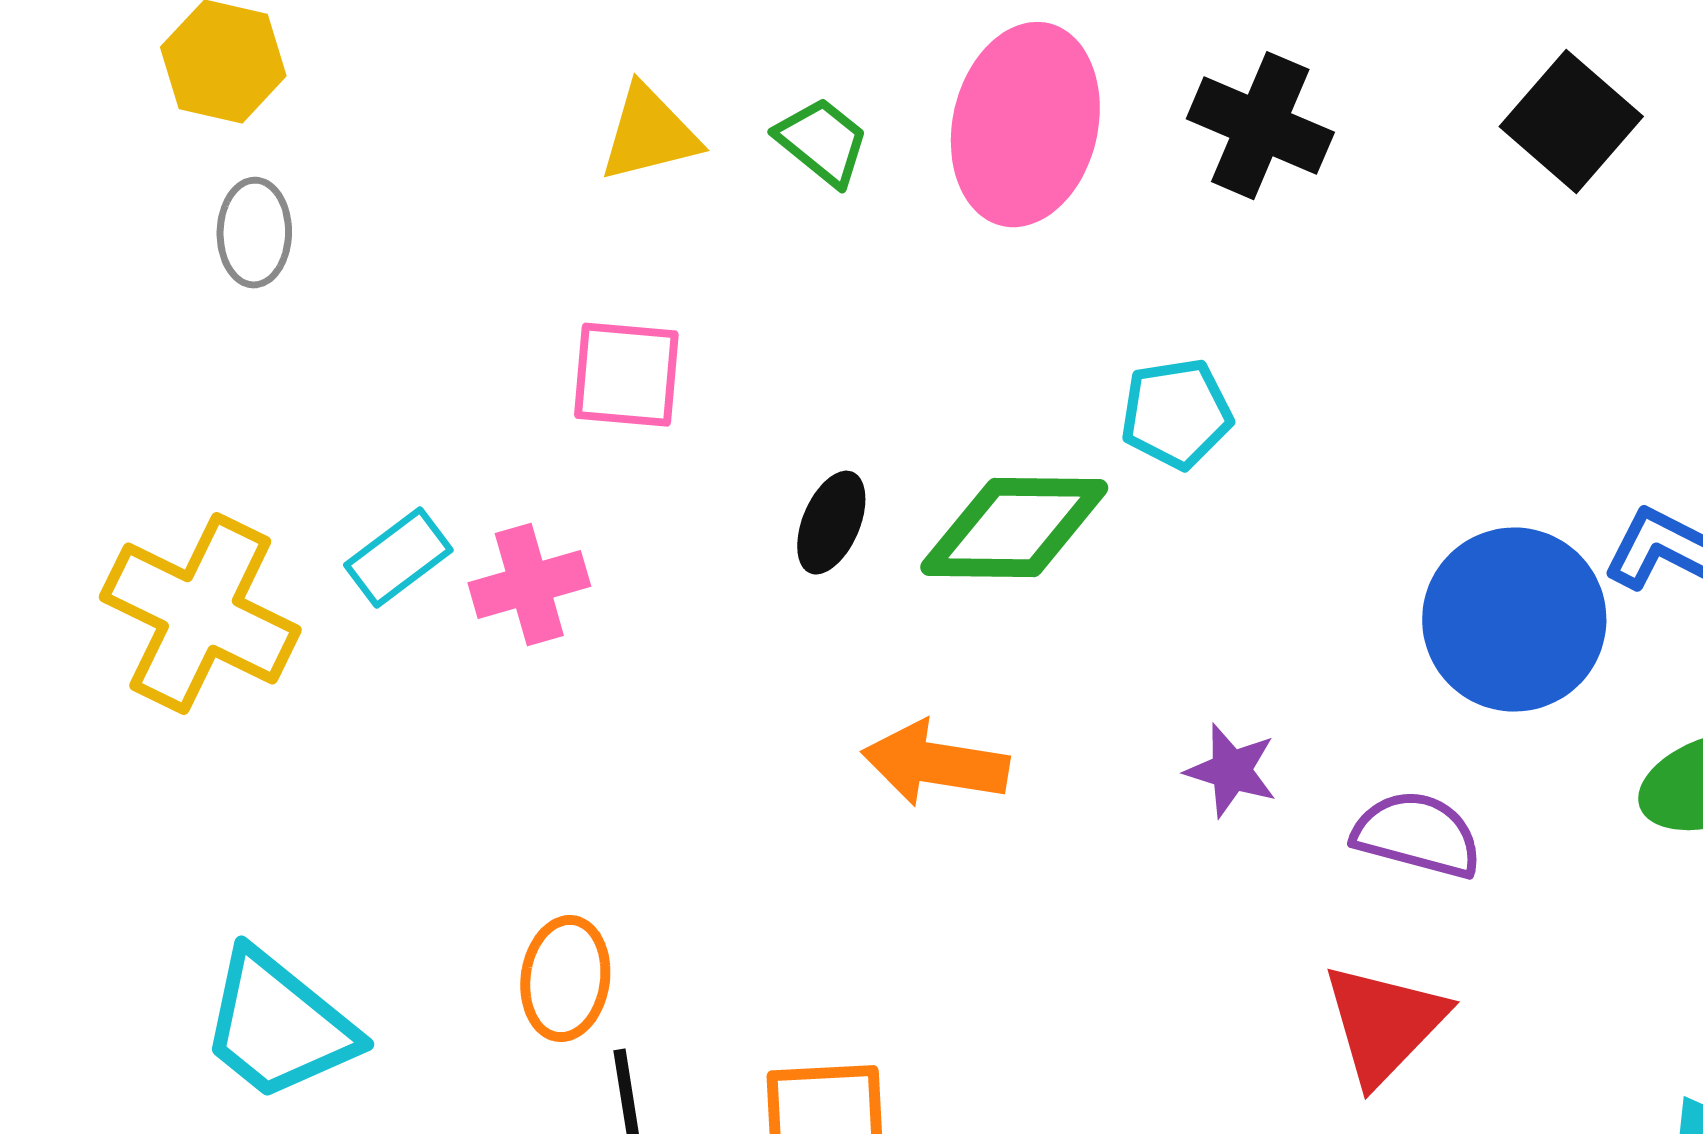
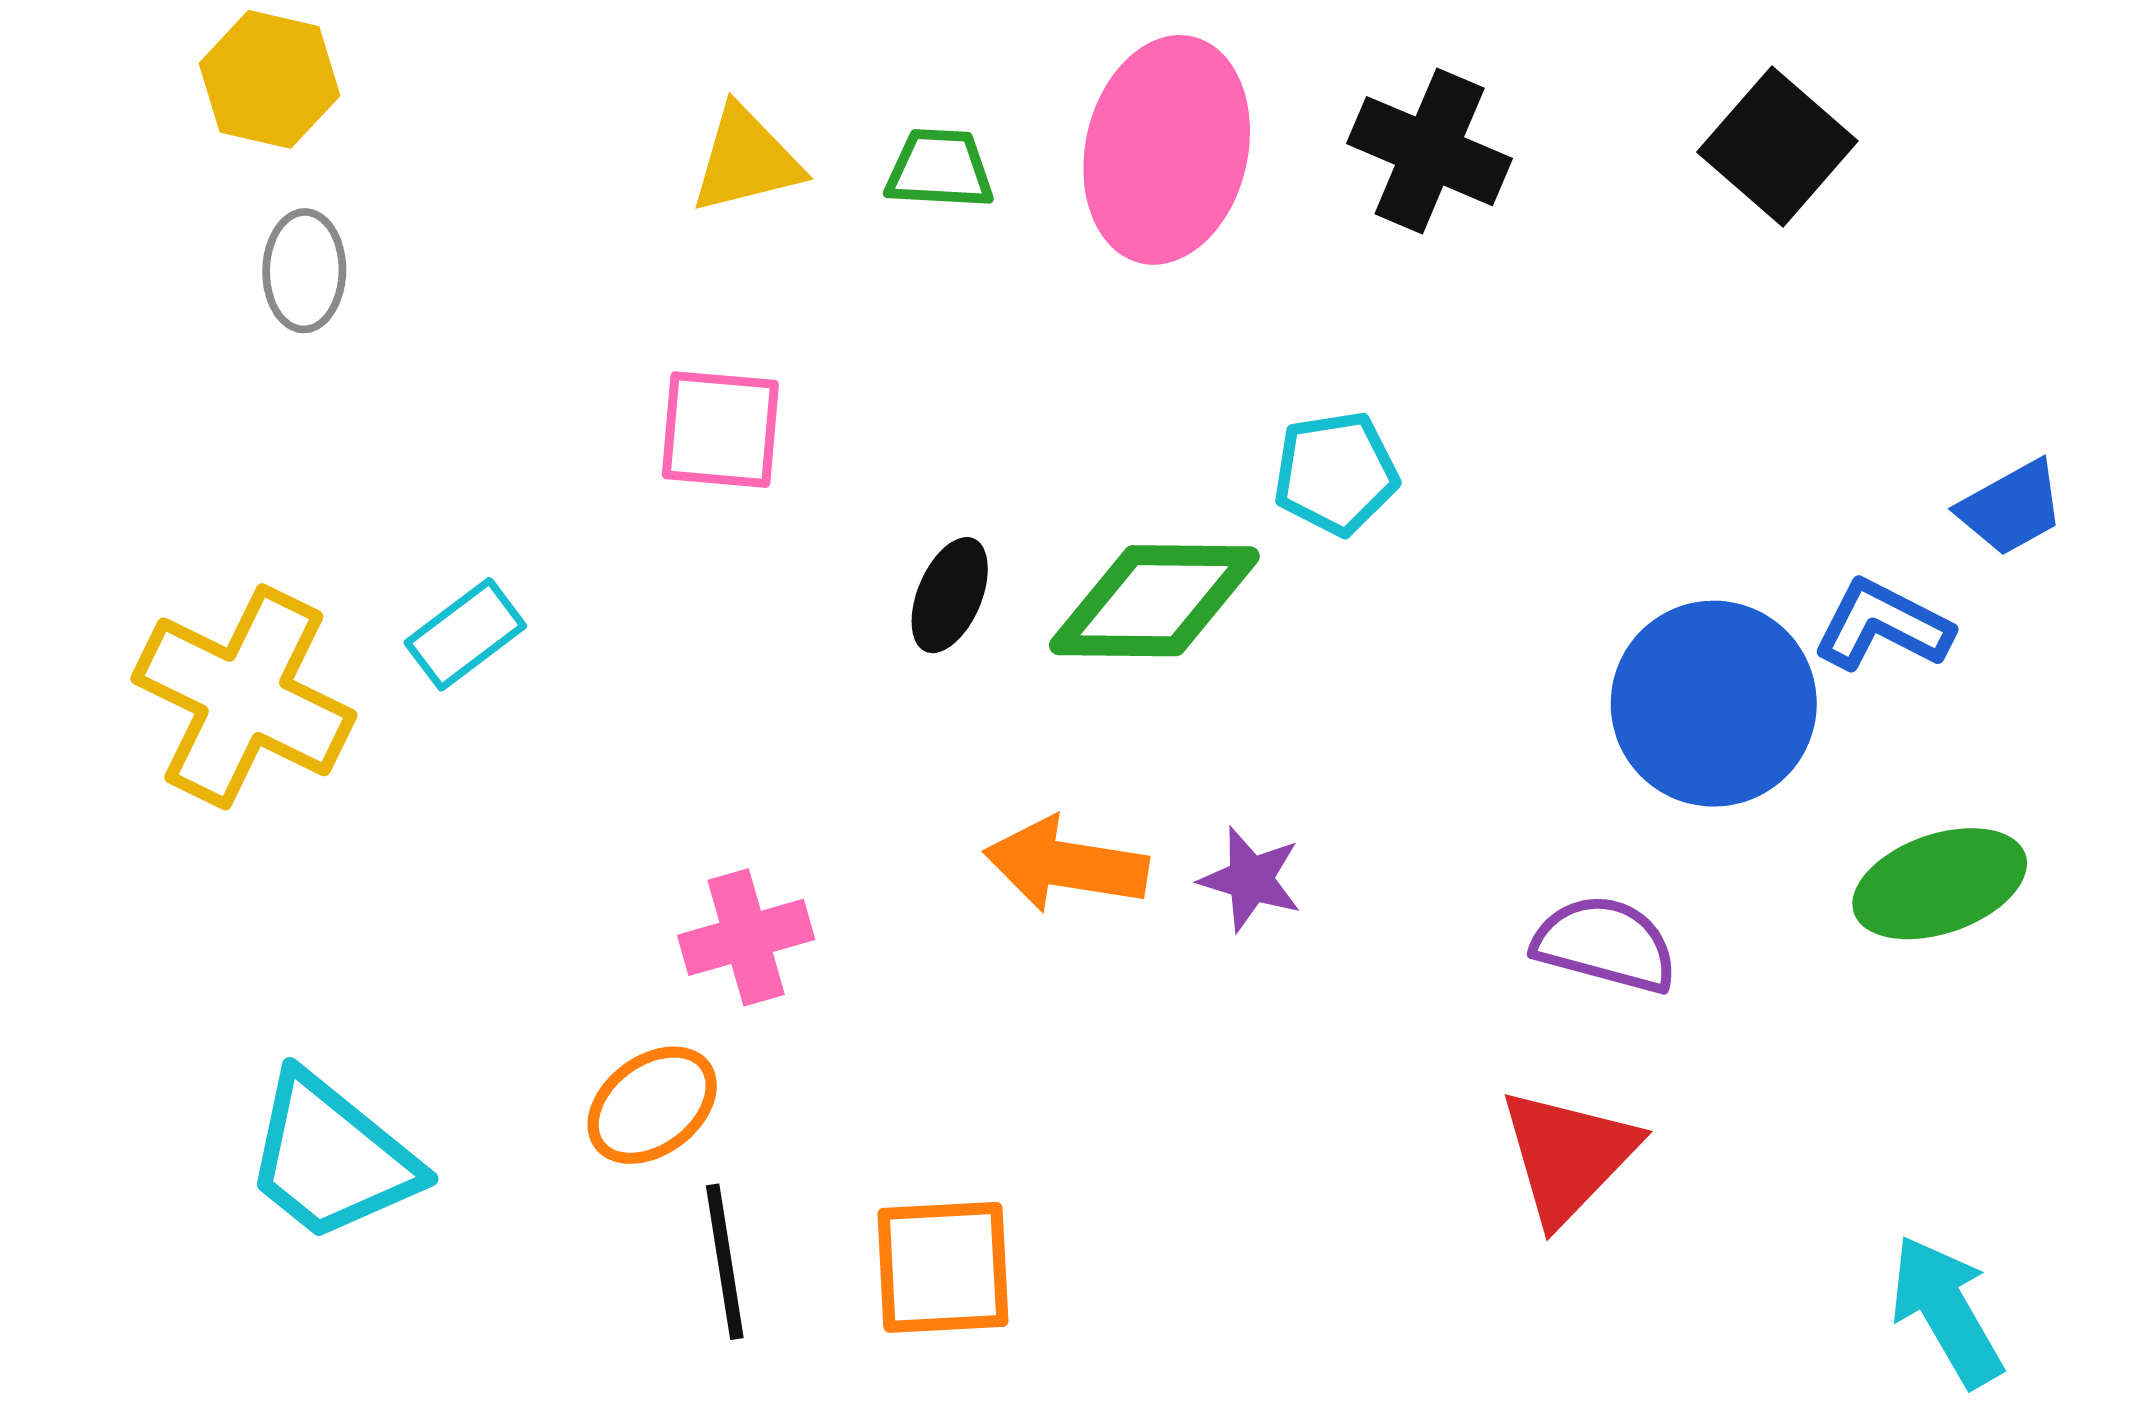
green trapezoid: (822, 142) -> (940, 169), turned -36
pink cross: (529, 585) -> (746, 937), moved
purple star: (1231, 771) -> (1251, 879), moved
orange ellipse: (565, 979) -> (652, 1105), turned 45

